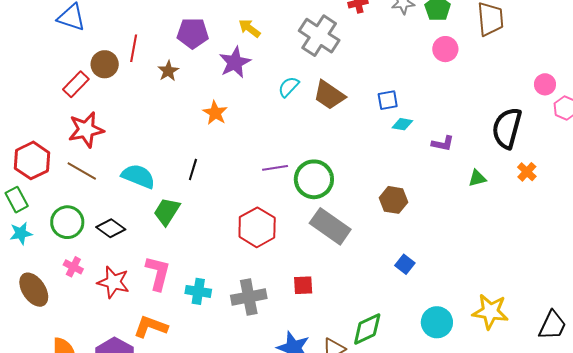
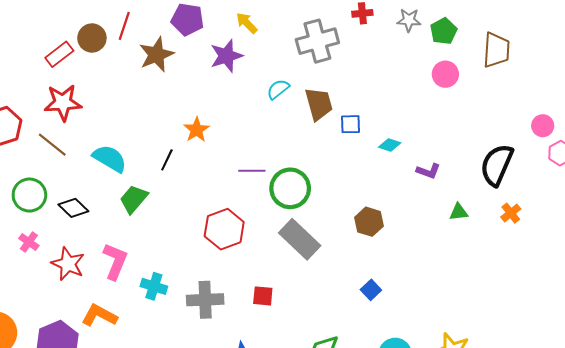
gray cross: (319, 36) -> (317, 41), turned 33
brown star: (168, 71) -> (156, 55), size x1.6
brown trapezoid: (329, 95) -> (319, 104), turned -148
blue square: (388, 100) -> (351, 124), moved
orange star: (215, 113) -> (197, 130), moved

